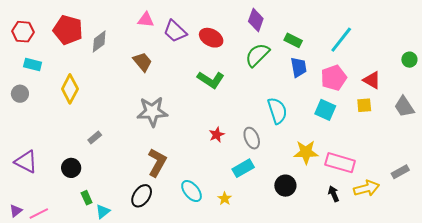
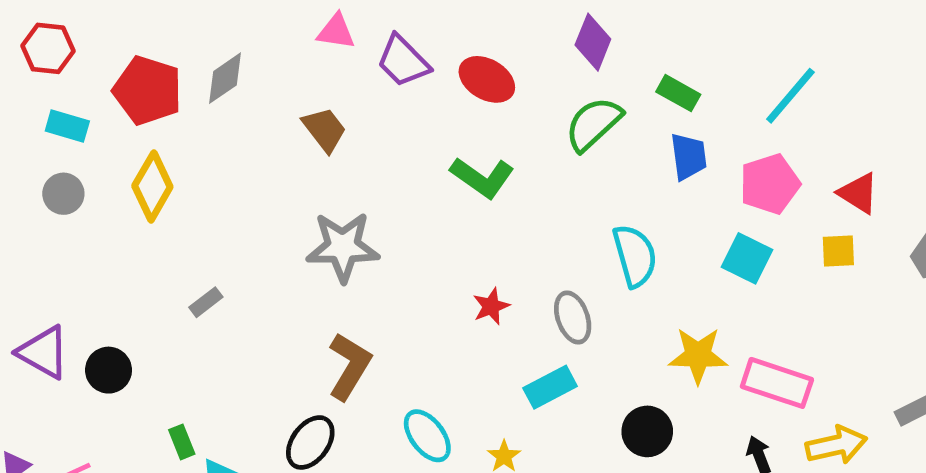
red pentagon: (68, 30) -> (148, 90), moved
gray circle: (20, 94) -> (63, 194), moved
black circle: (71, 168) -> (109, 370), moved

